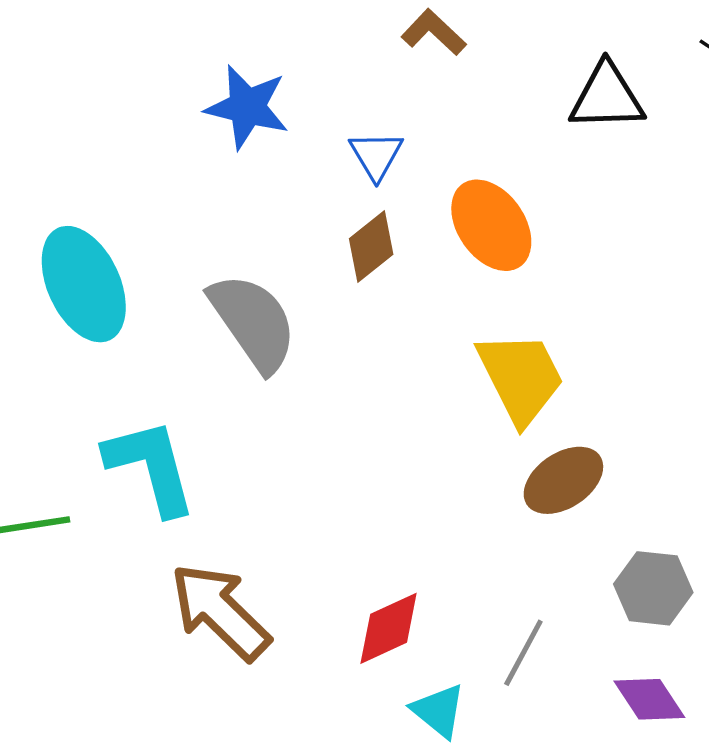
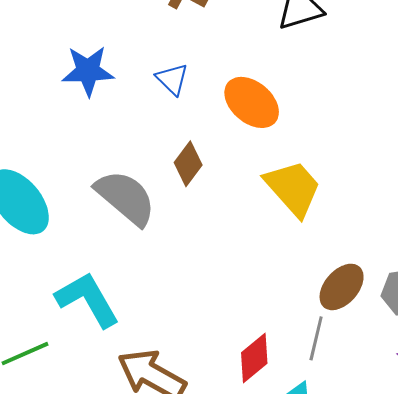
brown diamond: (371, 247) -> (188, 164), moved
brown ellipse: (563, 480) -> (342, 287), moved
gray line: (523, 653) -> (316, 338), moved

